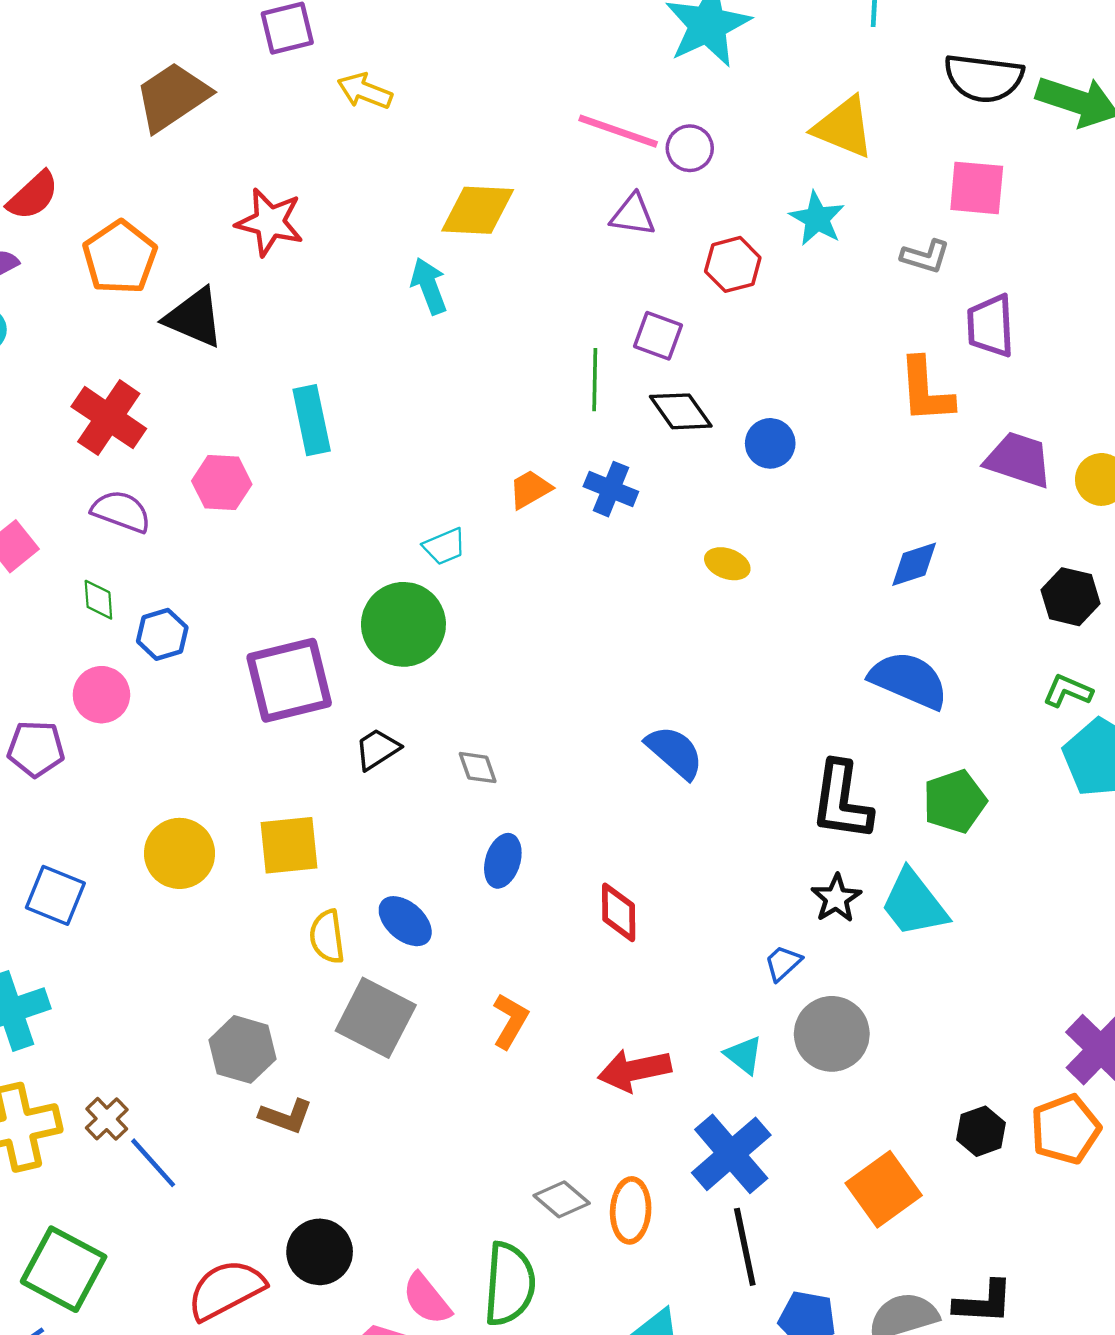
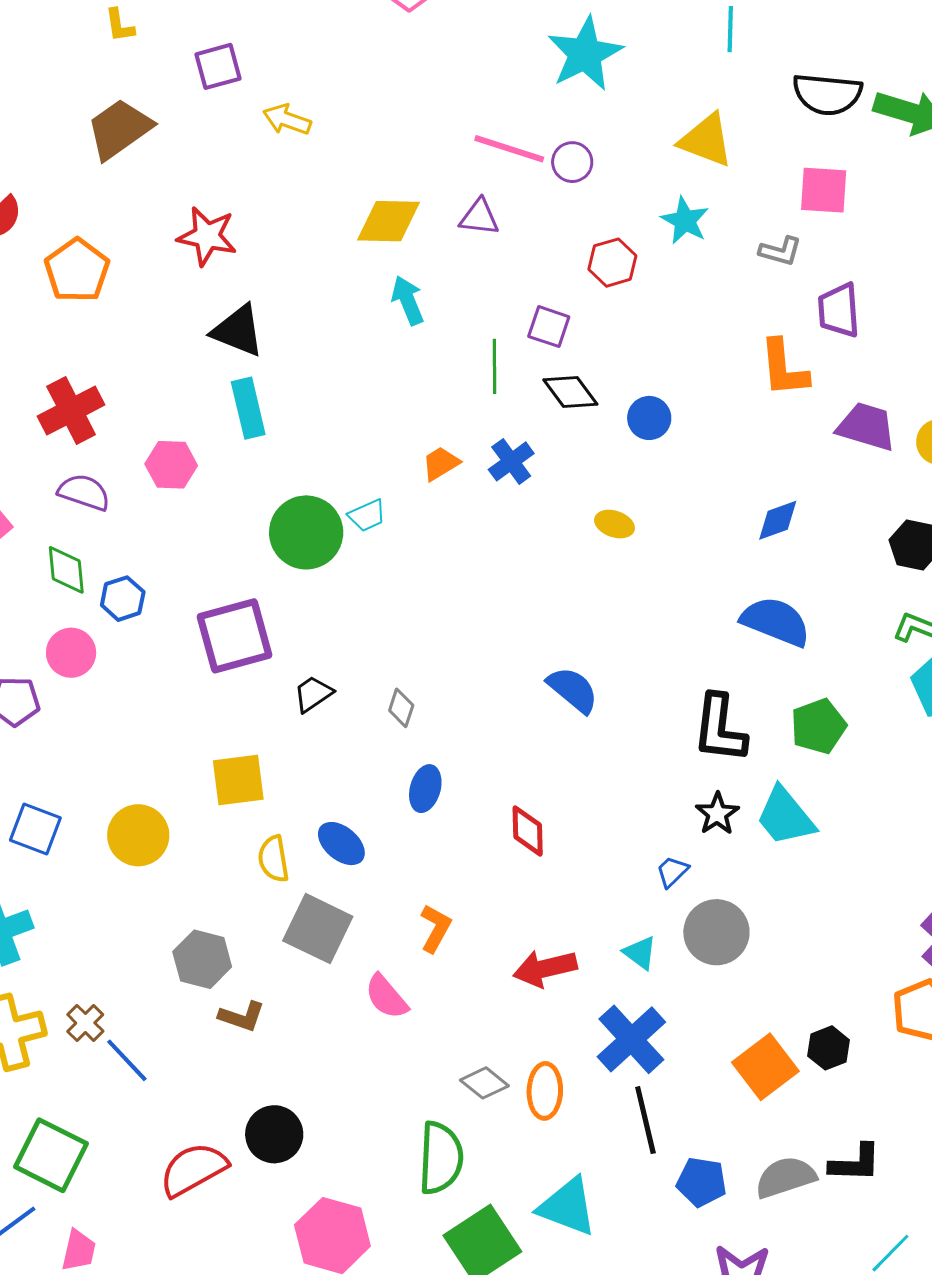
purple triangle: (633, 215) -> (479, 217), moved
cyan arrow: (429, 286) -> (408, 300), moved
black triangle: (194, 318) -> (238, 331), moved
red cross: (109, 418) -> (71, 411), turned 30
blue cross: (611, 489) -> (511, 461), turned 33
green diamond: (98, 600) -> (66, 570), size x1.4
green circle: (403, 624) -> (306, 532), moved
gray diamond: (478, 768) -> (401, 708), turned 39
yellow circle: (180, 853) -> (138, 835), moved
black hexagon: (981, 1131) -> (829, 1048), moved
pink semicircle: (427, 1299) -> (386, 997), moved

